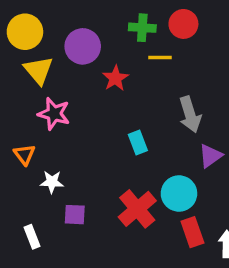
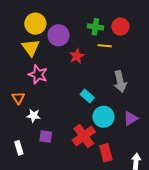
yellow circle: (25, 32) -> (35, 24), moved
cyan rectangle: (138, 143) -> (87, 96), turned -32
purple triangle: (210, 156) -> (131, 118), moved
cyan circle: (179, 194) -> (104, 117), moved
red rectangle: (192, 232) -> (106, 153), moved

